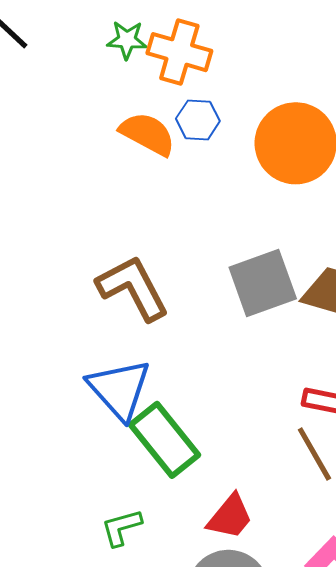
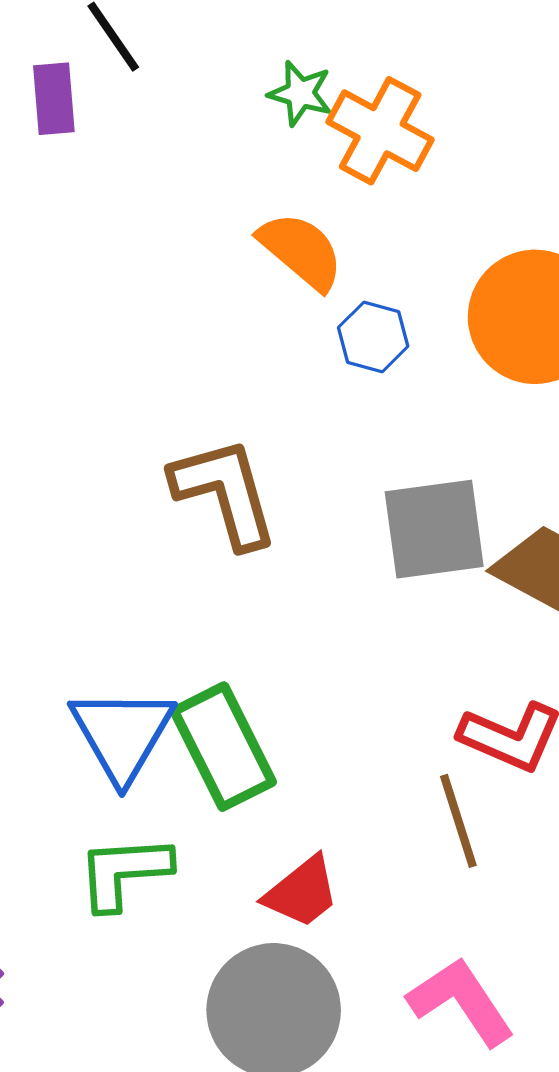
blue hexagon: (198, 120) -> (373, 337), moved
blue triangle: (119, 389) -> (122, 734), moved
green L-shape: (121, 527) -> (124, 872), size x1.4

